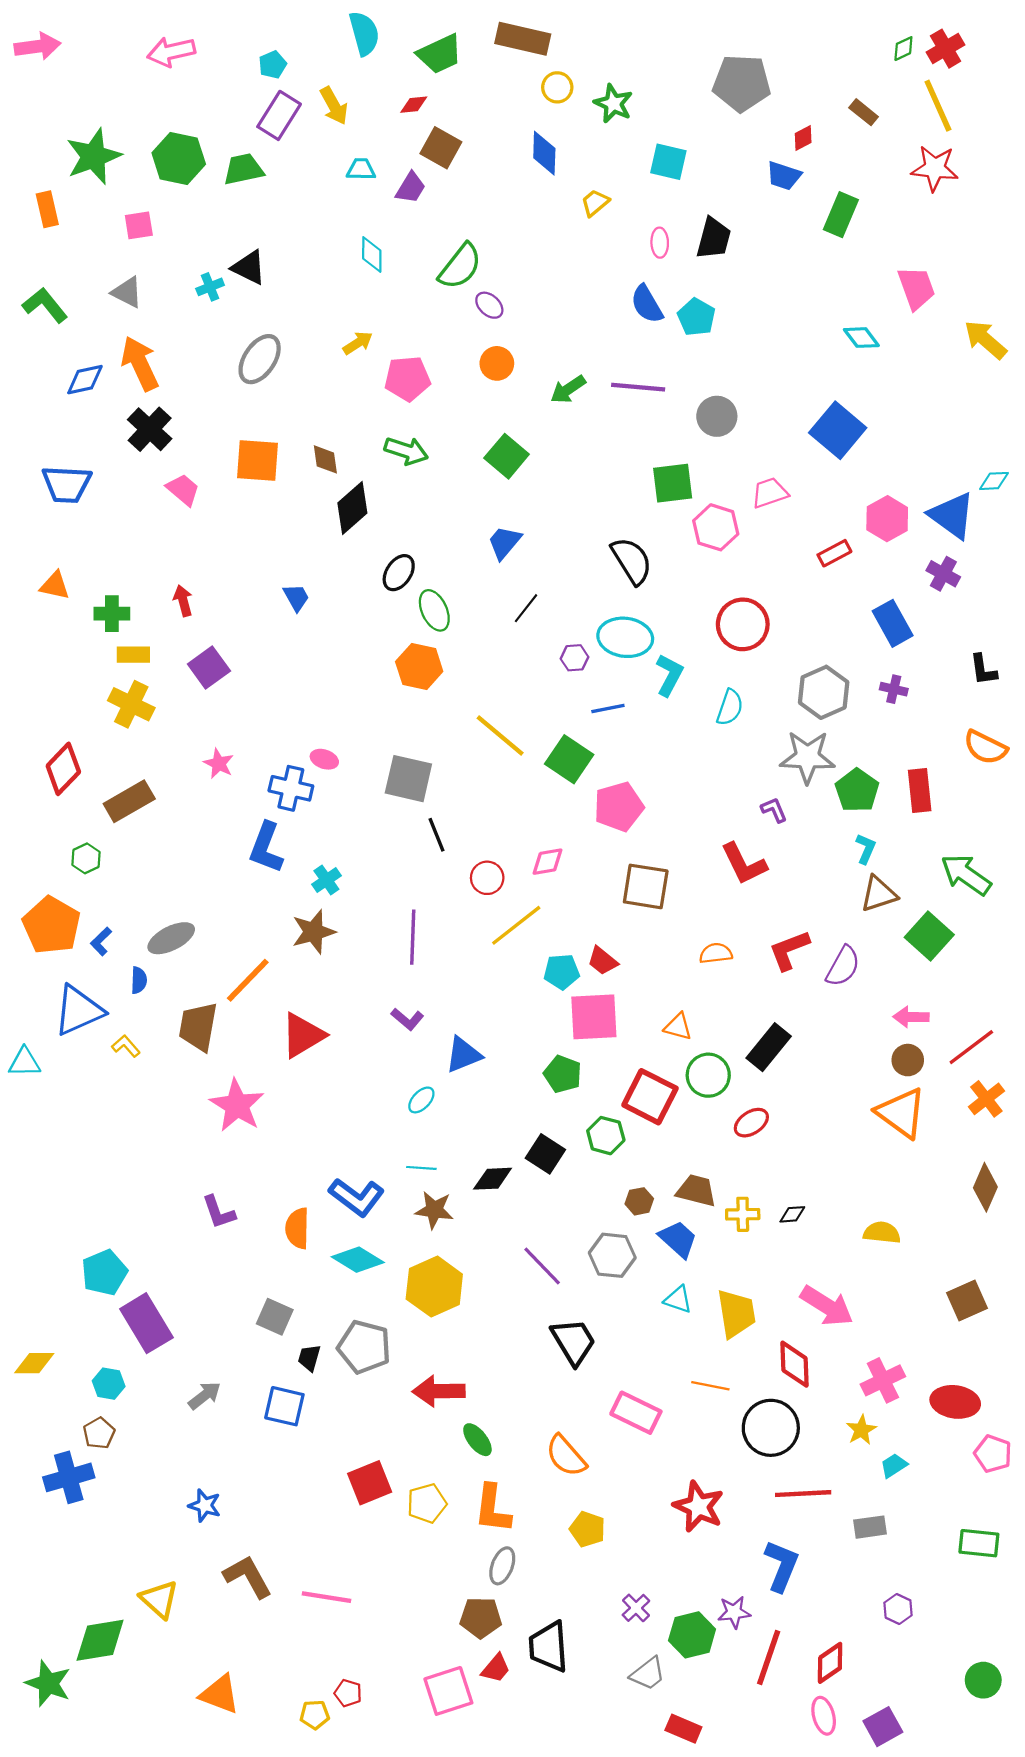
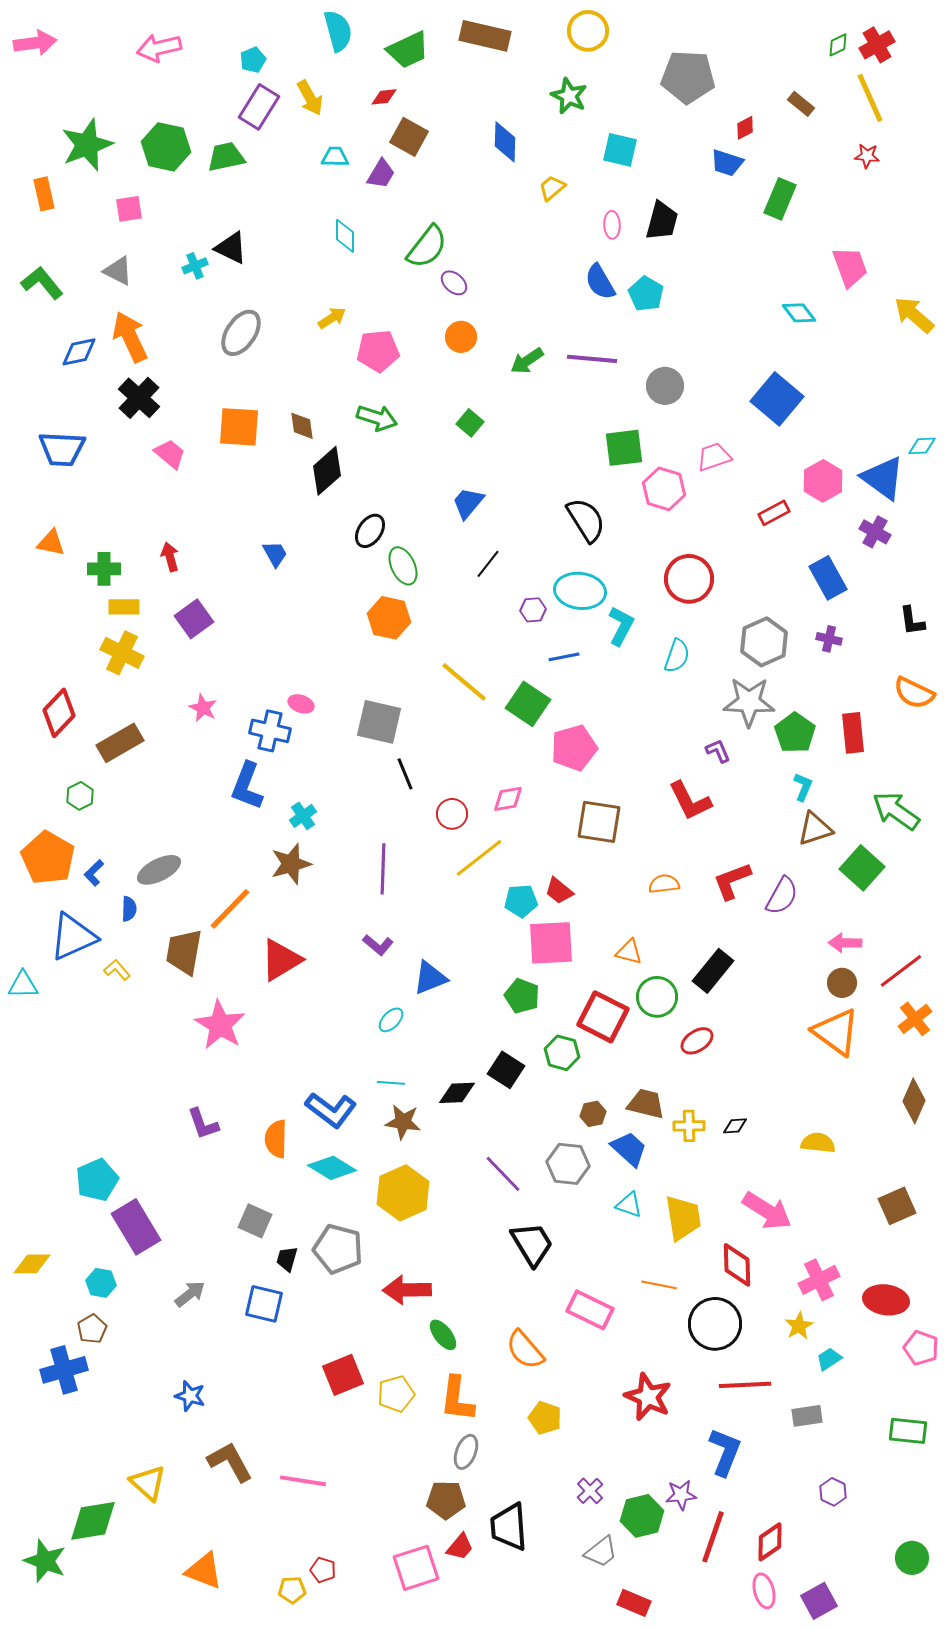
yellow circle: (557, 87) -> (588, 31), moved, size x1.4
red star: (935, 168) -> (867, 156), size x0.6
green square: (507, 456) -> (470, 423), size x0.7

